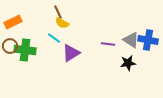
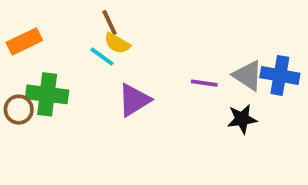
cyan line: (54, 38) -> (102, 57), moved
brown circle: (10, 46) -> (19, 110), moved

